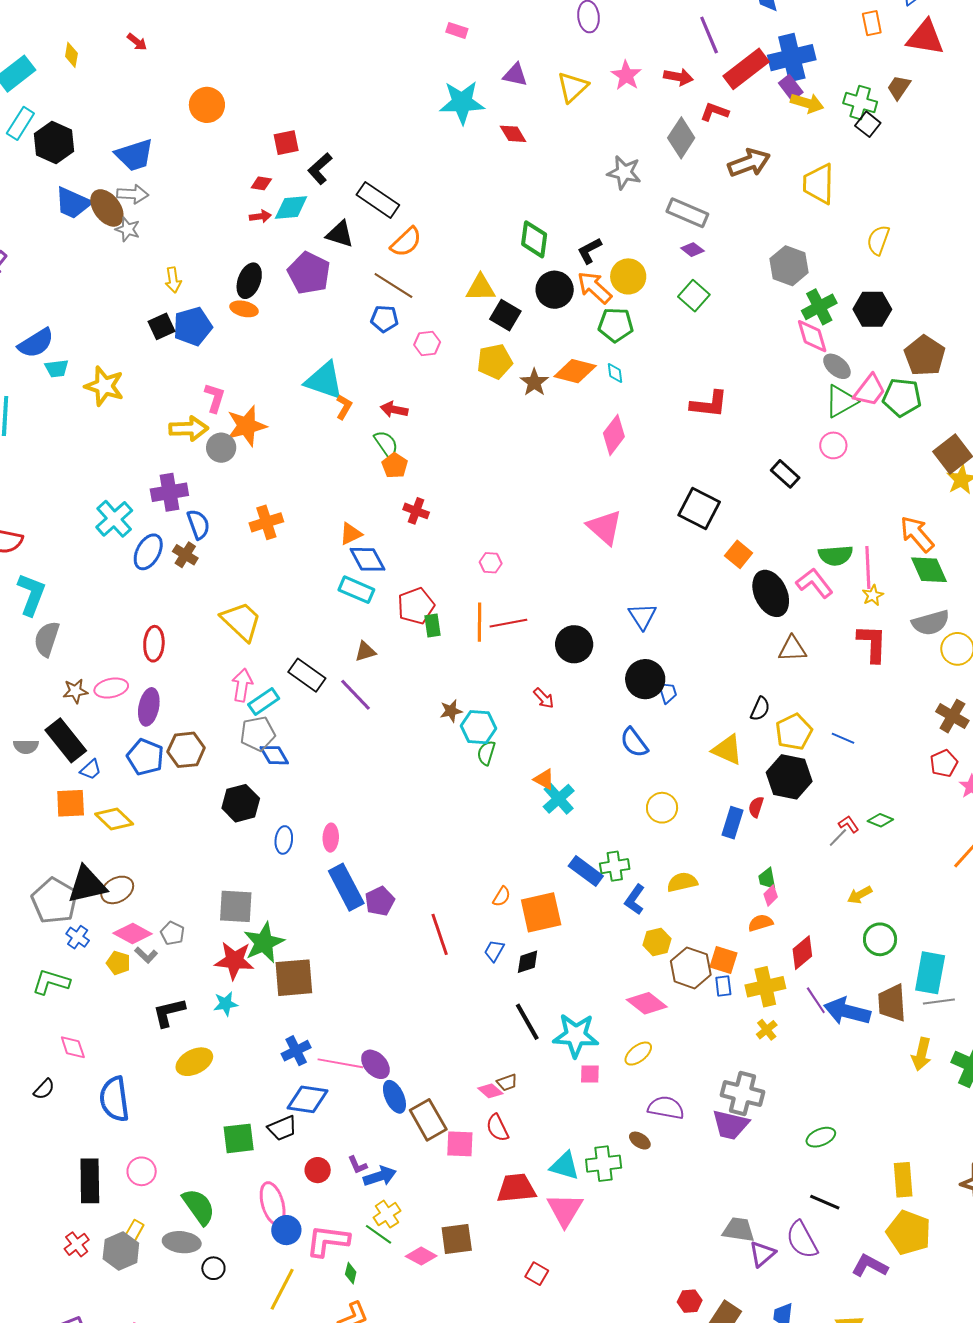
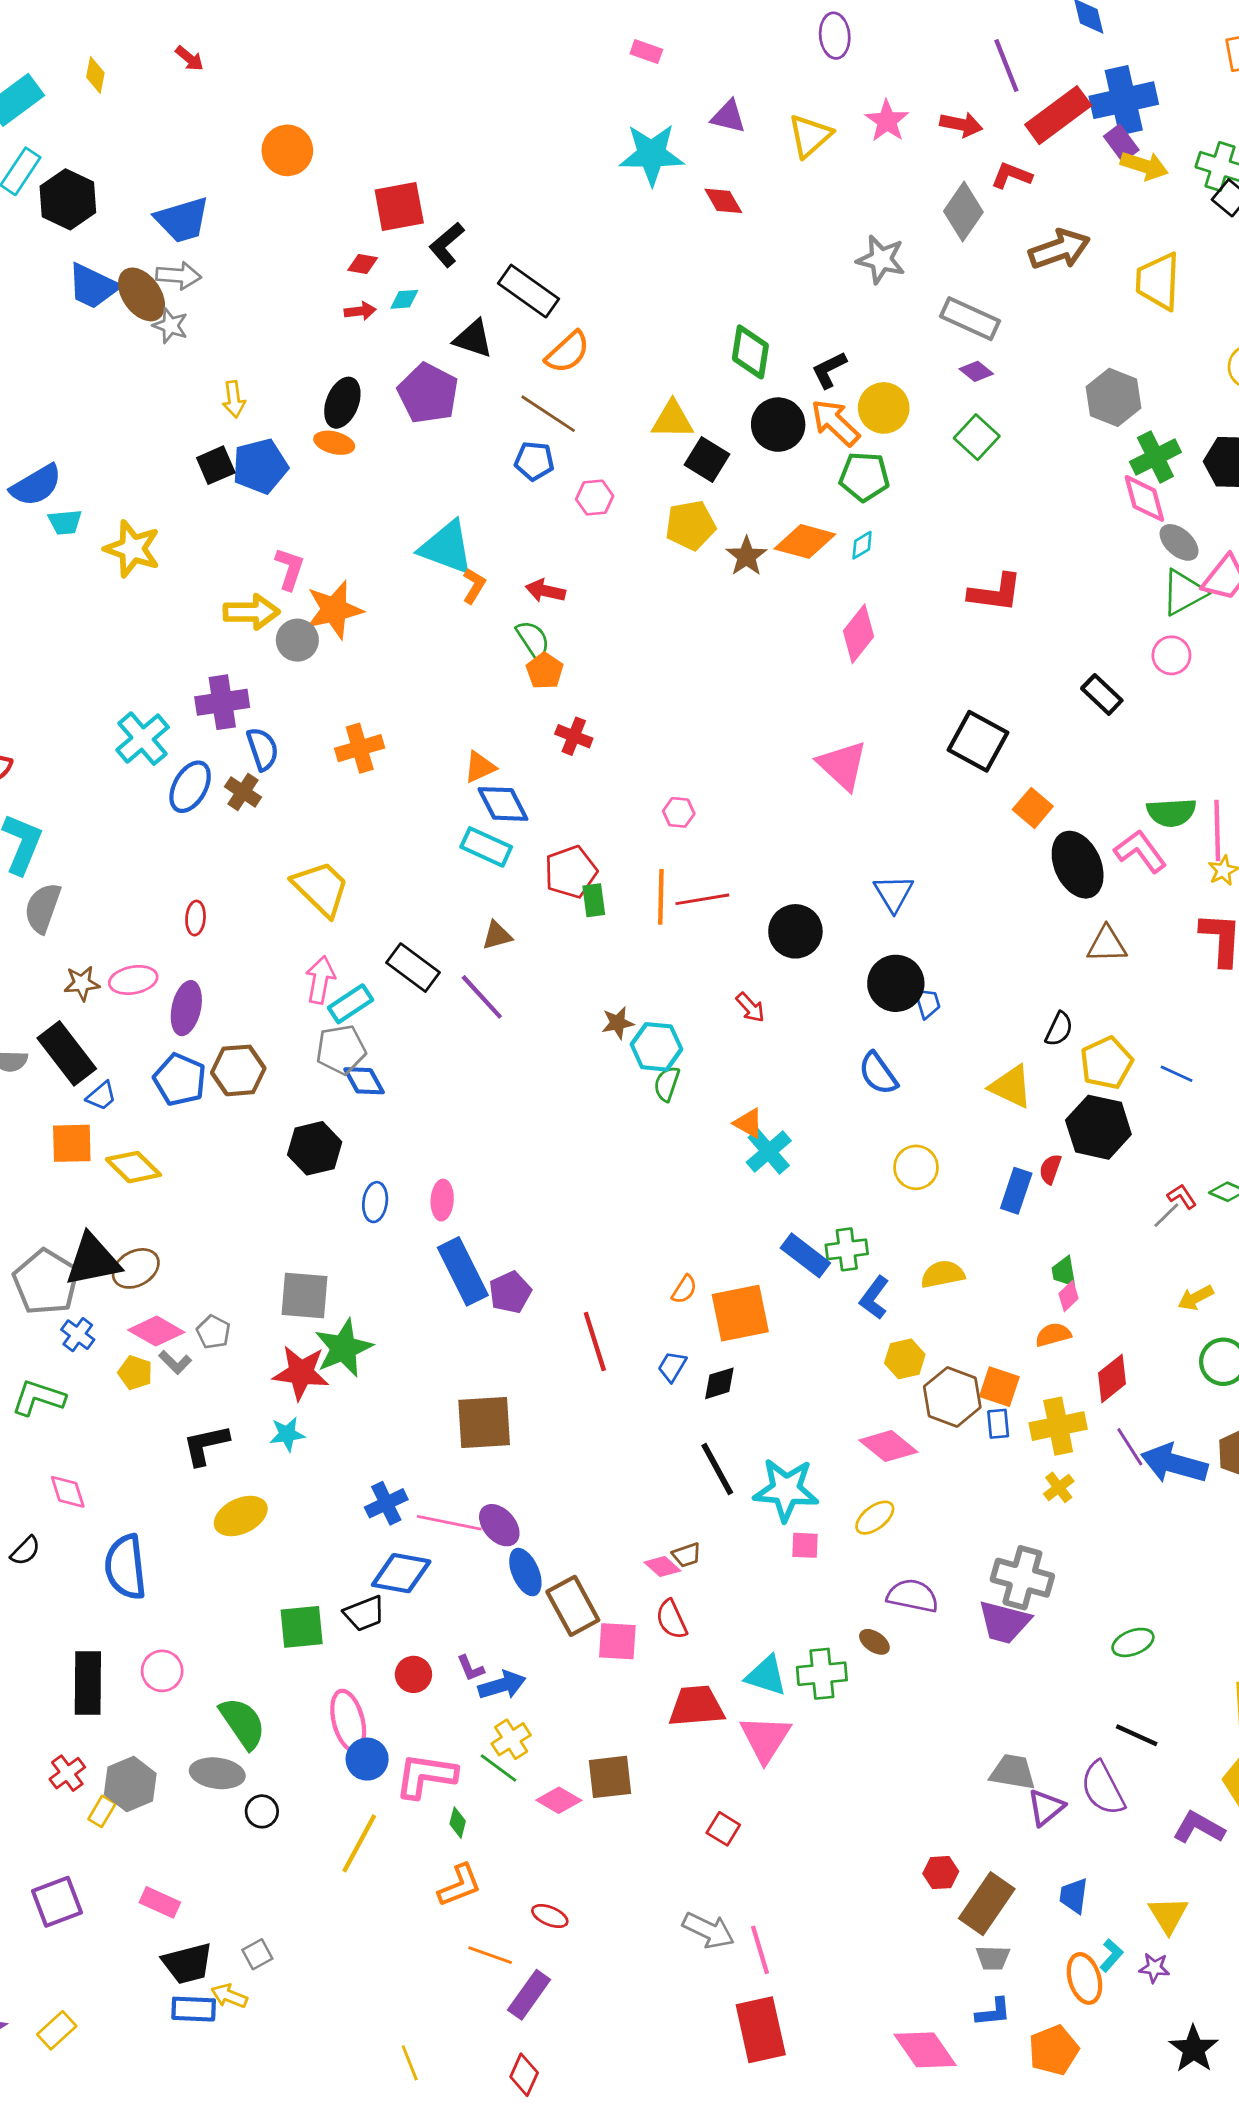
red square: (286, 143) -> (399, 207), size x1.4
cyan diamond: (291, 207) -> (404, 299), size x0.6
cyan diamond: (615, 373) -> (862, 545), turned 65
red ellipse: (154, 644) -> (196, 918), size x0.7
brown square: (294, 978) -> (484, 1422), moved
yellow rectangle: (134, 1231) -> (102, 1811), moved

